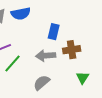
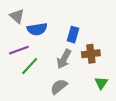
blue semicircle: (21, 14) -> (37, 29), moved
gray arrow: (46, 56) -> (64, 59), turned -60

